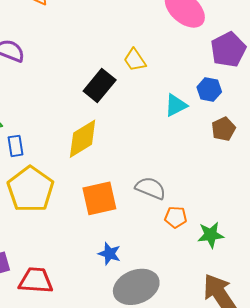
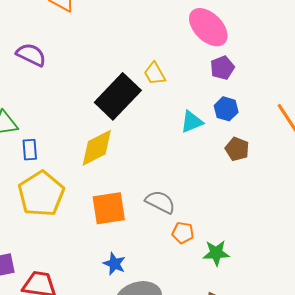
purple pentagon: (228, 50) -> (222, 68), moved, size x0.7
black rectangle: (100, 86) -> (118, 96), size x1.4
brown pentagon: (223, 129) -> (237, 149), turned -30

